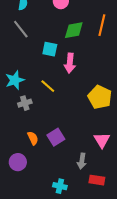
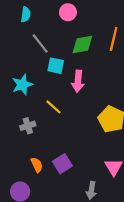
gray line: (21, 29) -> (40, 43), moved
cyan star: (15, 80) -> (22, 85), moved

